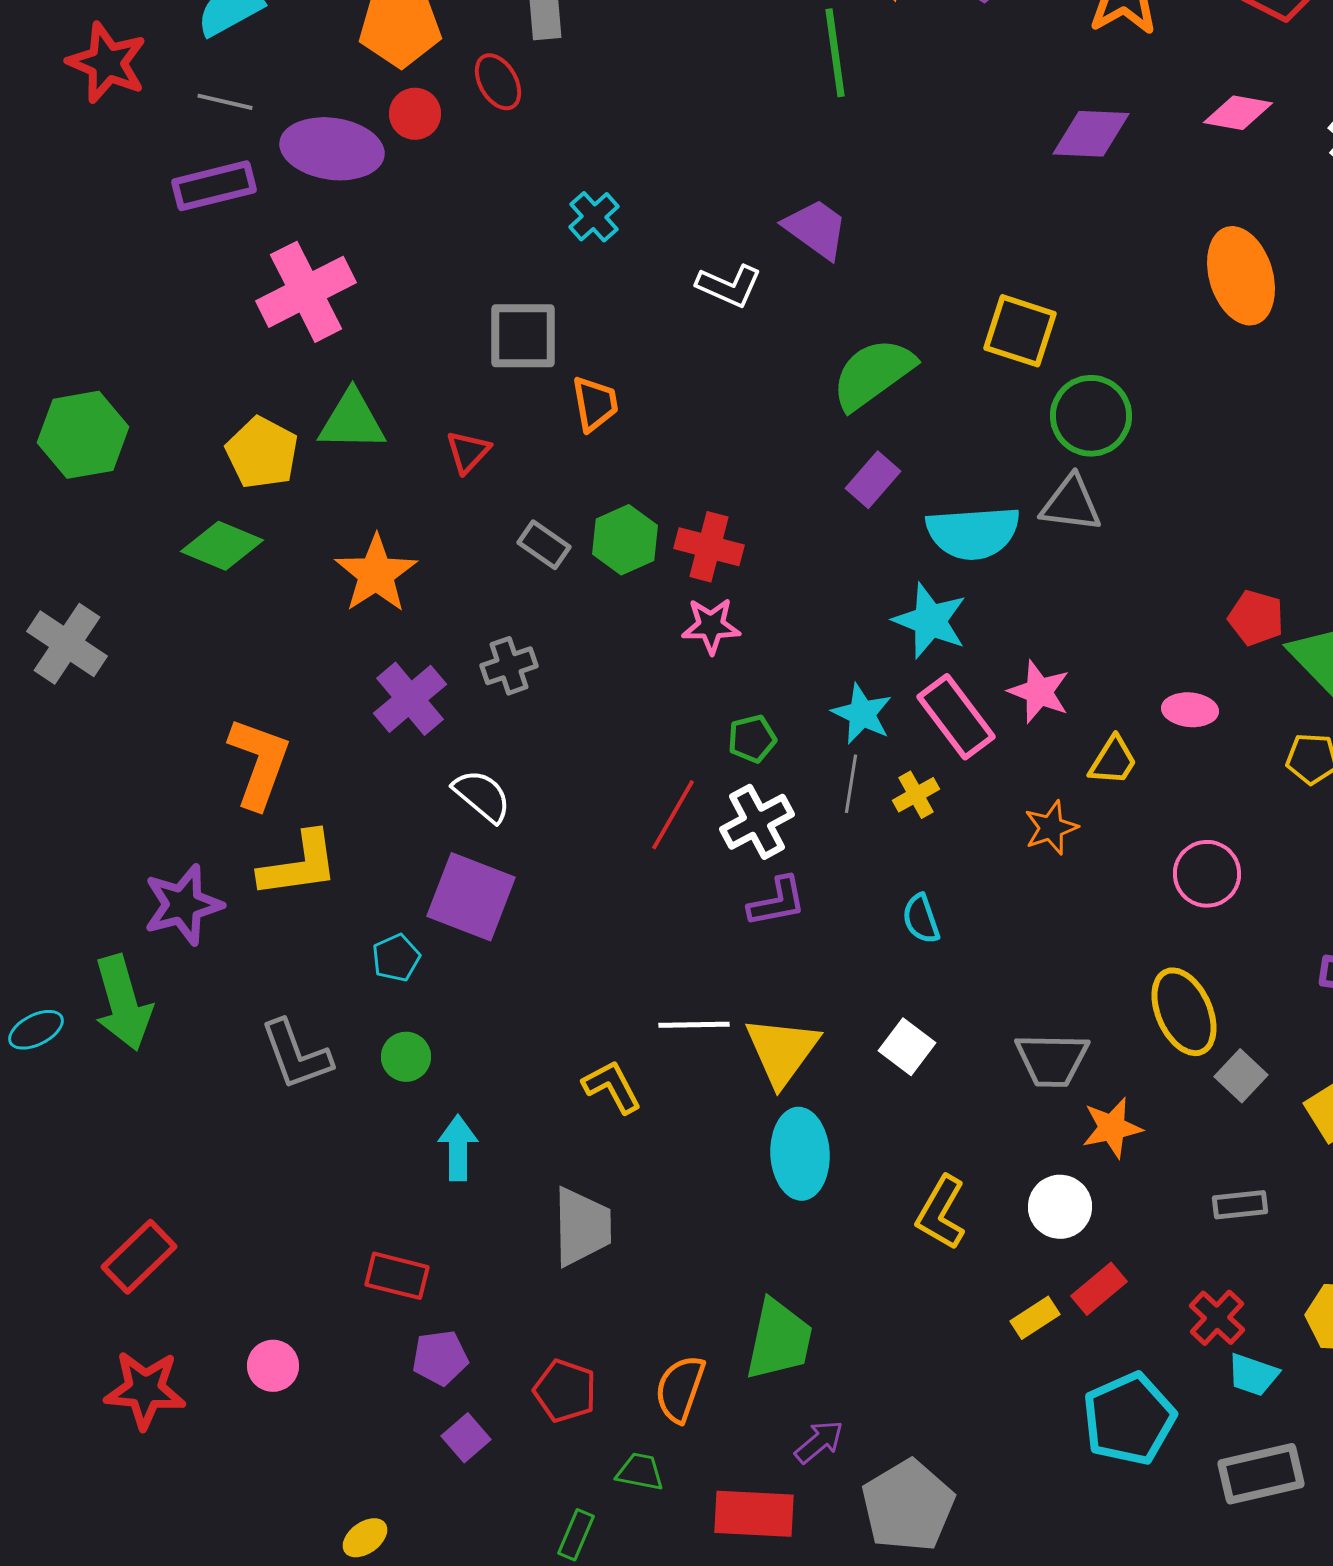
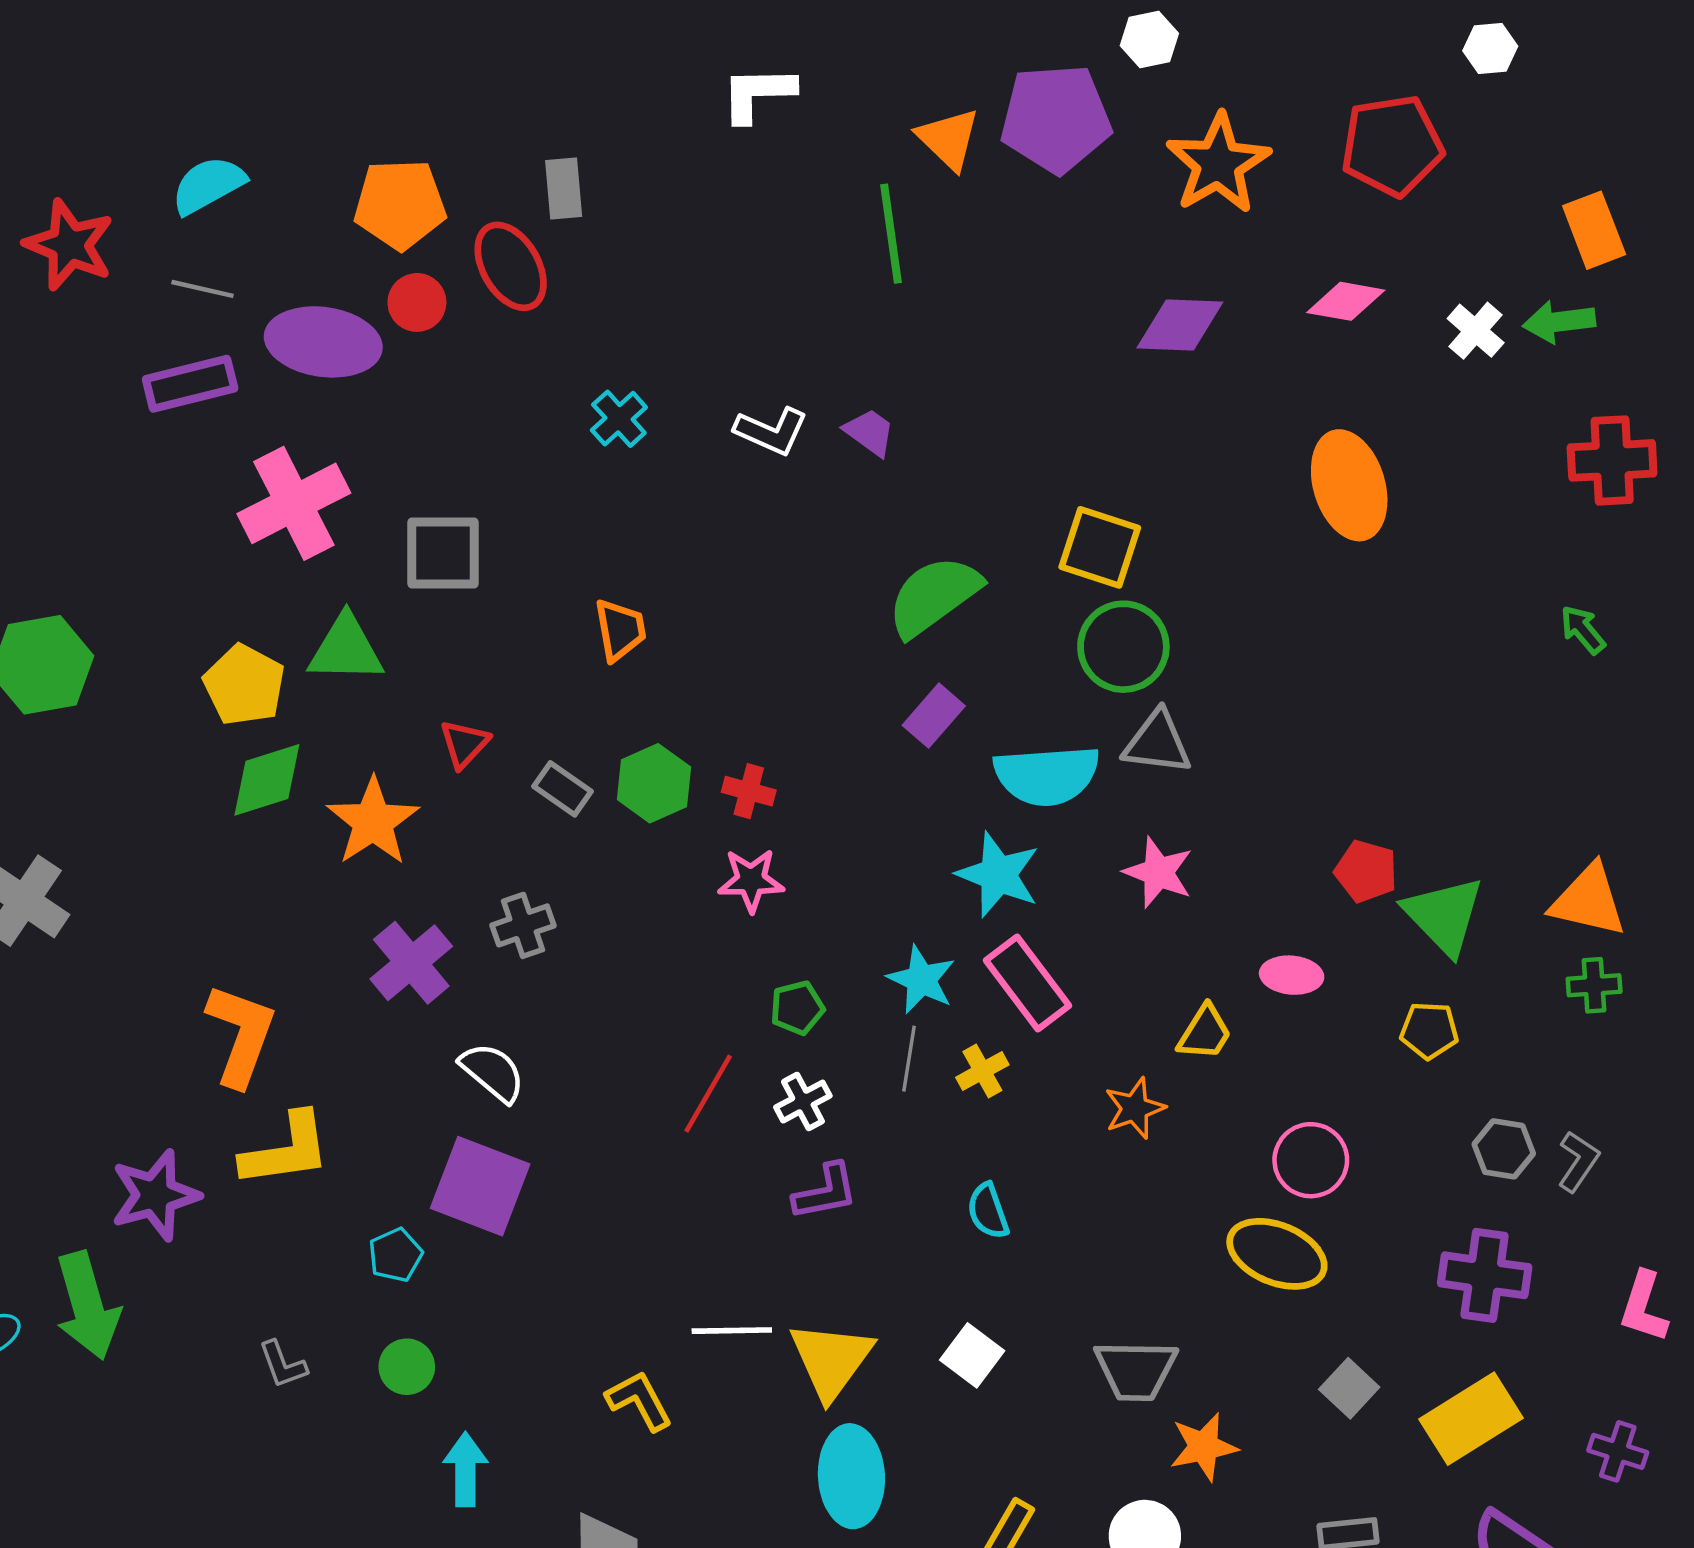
red ellipse: (498, 82) -> (511, 266), size x1.4
purple trapezoid: (816, 229) -> (869, 432), size x0.7
white L-shape: (729, 286) -> (771, 431), moved
gray square: (523, 336) -> (443, 553), moved
green circle: (1091, 416) -> (1123, 647), moved
red triangle: (468, 452) -> (464, 744), moved
green diamond: (222, 546) -> (267, 780), moved, turned -40
red cross: (709, 547) -> (749, 791), size x0.7
pink star: (1039, 692) -> (1158, 872), moved
white cross: (757, 822) -> (803, 1102), size x0.7
yellow ellipse: (1184, 1012) -> (1277, 1254), moved, turned -44
gray L-shape: (296, 1055) -> (283, 1364), size x0.6

